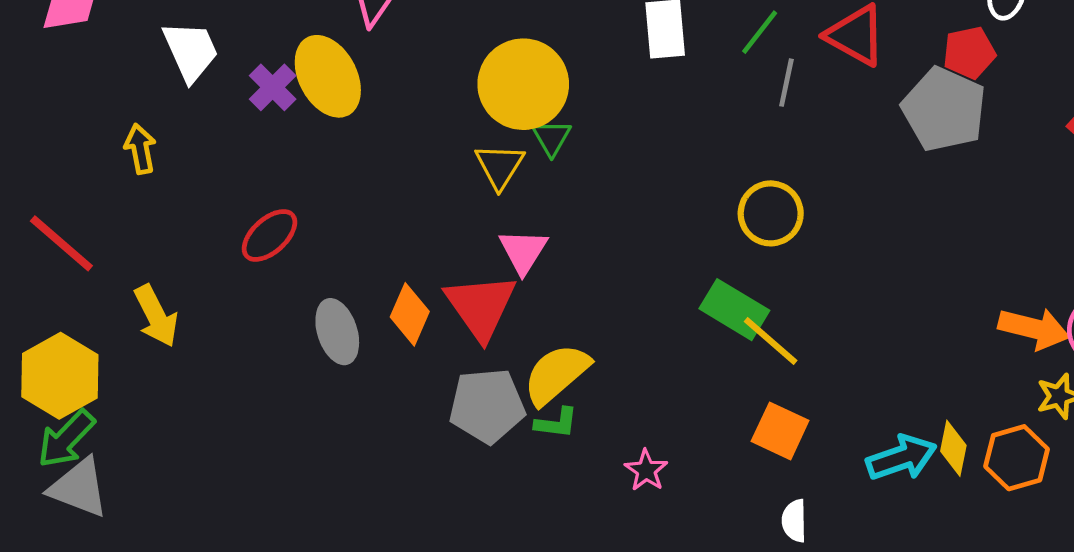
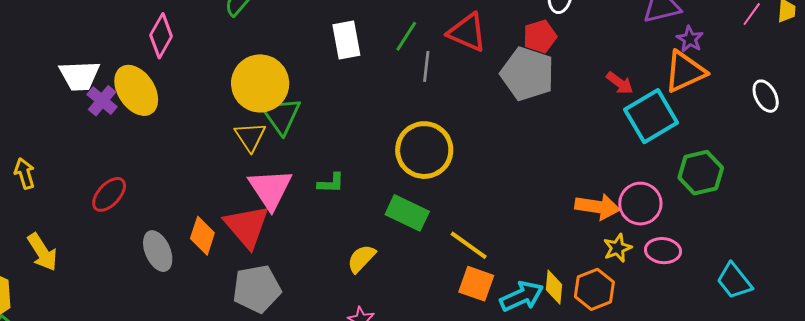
white trapezoid: (191, 51) -> (80, 76), moved, turned 117
green triangle: (552, 138) -> (281, 116), size x1.6
yellow arrow: (140, 149) -> (25, 173), moved
yellow circle: (771, 213) -> (424, 150), size x1.4
pink triangle: (523, 251) -> (270, 189), size x1.4
yellow line: (771, 341) -> (469, 245), moved
yellow semicircle: (556, 374) -> (361, 259), moved, size x0.7
green L-shape: (556, 423) -> (331, 183), moved
orange square: (780, 431) -> (476, 284), moved

